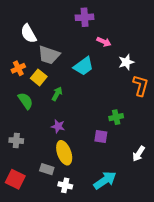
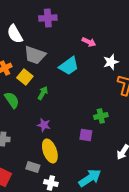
purple cross: (85, 17) -> (48, 18), moved

